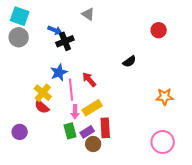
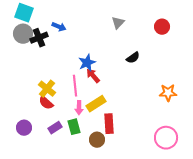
gray triangle: (88, 14) -> (118, 23), moved, turned 40
black cross: (65, 41) -> (39, 38), moved
blue star: (59, 73) -> (87, 63), moved
purple rectangle: (87, 132) -> (55, 128), moved

